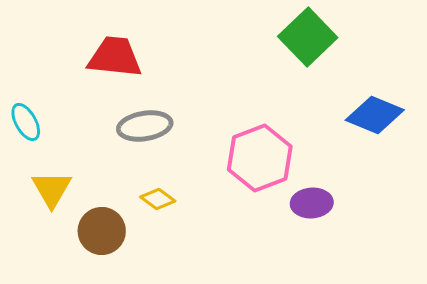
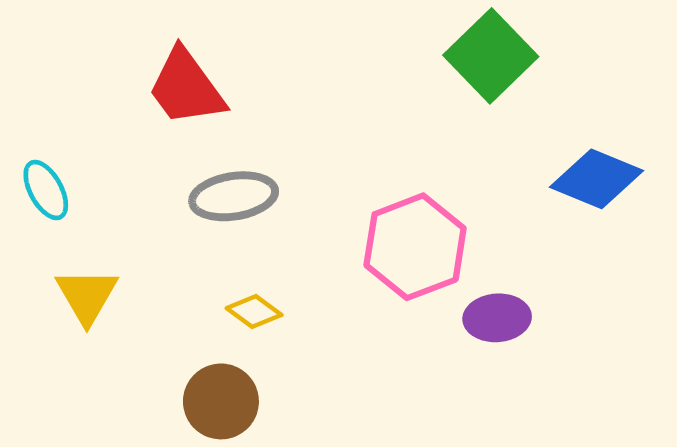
red trapezoid: (115, 57) -> (186, 87), turned -132
brown circle: (102, 231) -> (221, 401), moved

